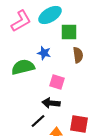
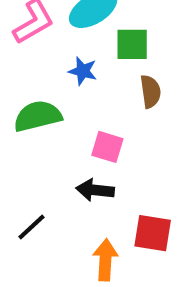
blue star: (44, 53) -> (83, 71), moved
black line: (38, 121) -> (31, 227), moved

